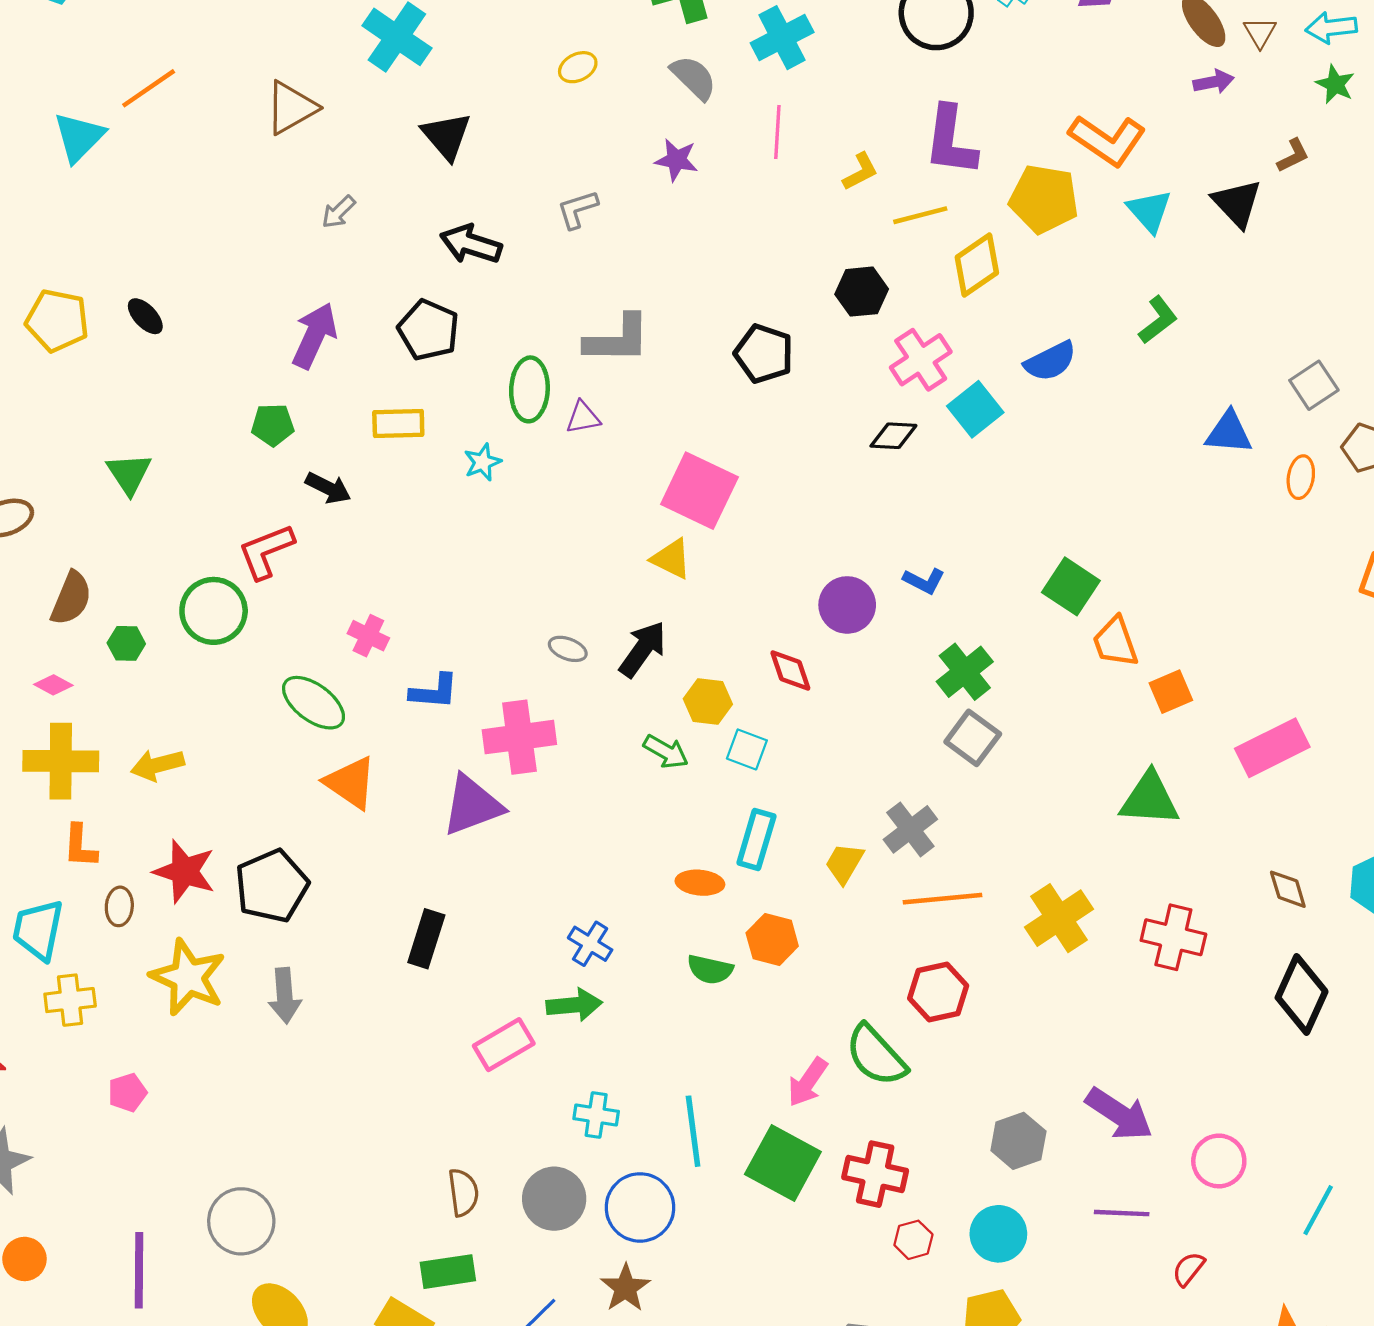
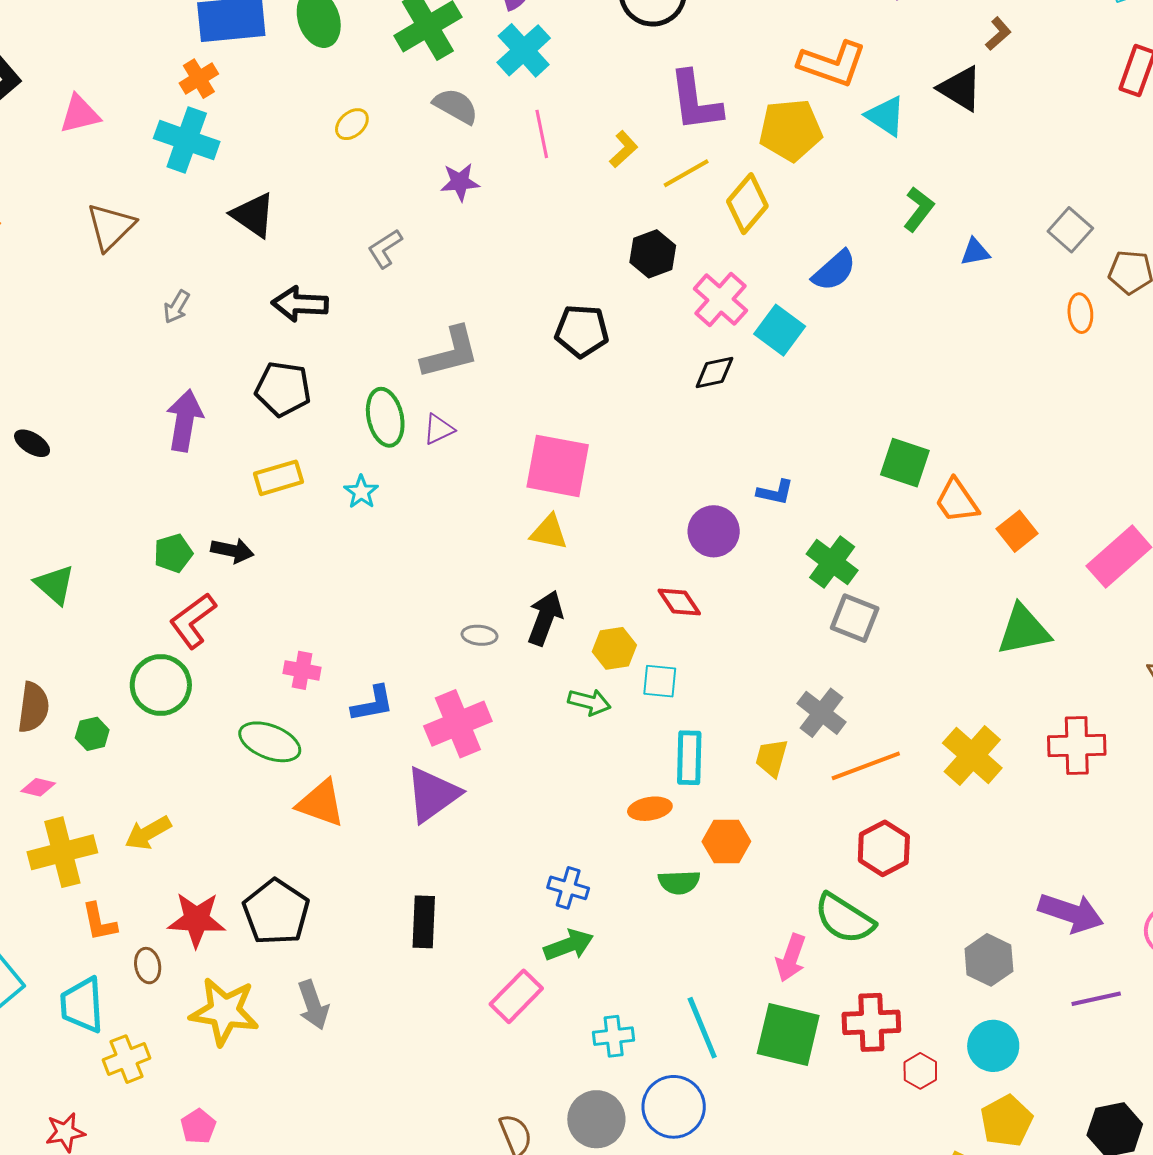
green pentagon: (273, 425) -> (173, 553), moved
blue triangle: (1229, 433) -> (975, 252), moved, size x0.7

